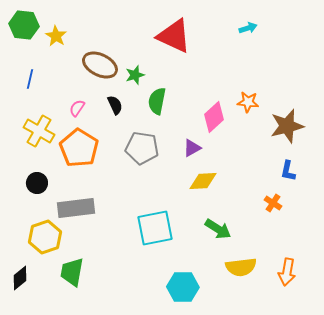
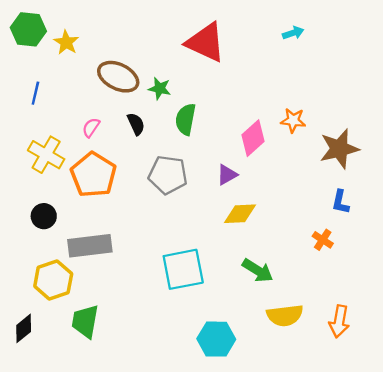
green star: (135, 75) -> (160, 88), turned 30

